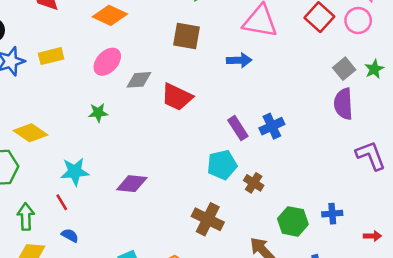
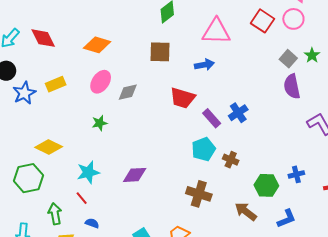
red trapezoid: (177, 97) -> (183, 98), moved

